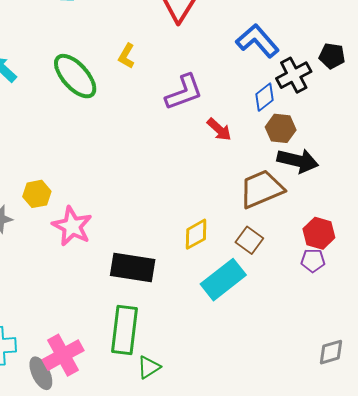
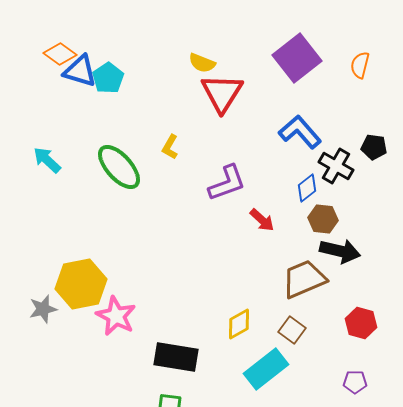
black cross: (294, 75) -> (336, 166), turned -32
yellow hexagon: (37, 194) -> (81, 284), size x1.8
purple pentagon: (313, 260) -> (355, 382), moved

